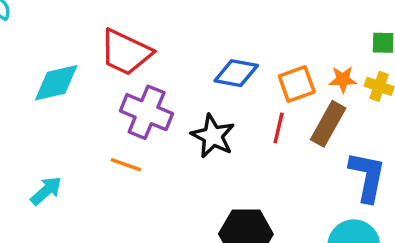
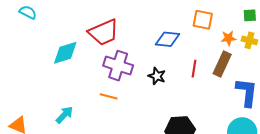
red trapezoid: (126, 52) -> (104, 32), turned -44
orange square: (297, 84) -> (203, 20), moved, turned 35
black star: (213, 136) -> (157, 76), size x0.7

